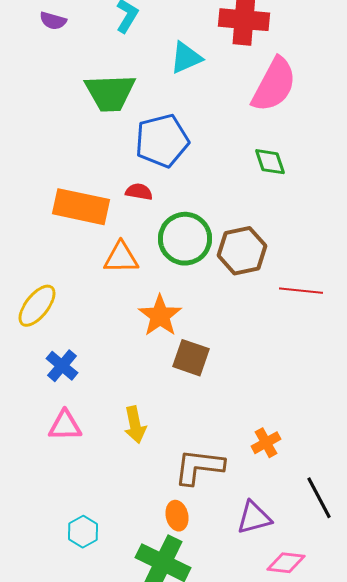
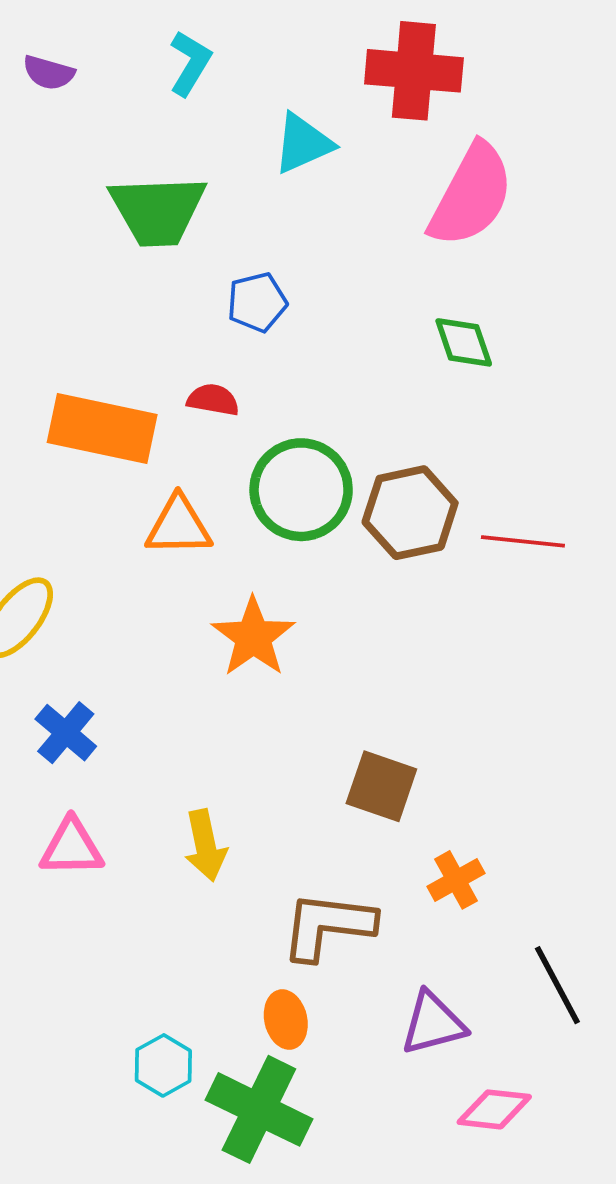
blue pentagon: (162, 141) -> (257, 302), size x0.6
red line: (301, 291) -> (523, 541), moved
brown square: (191, 358) -> (381, 786), moved
cyan hexagon: (83, 532) -> (163, 1065), moved

